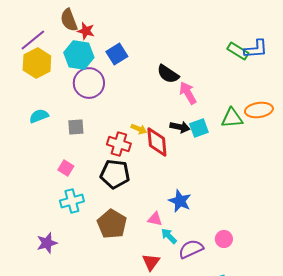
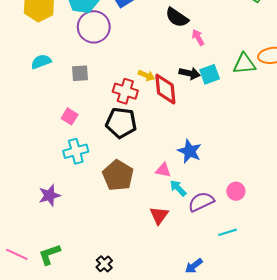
pink arrow: (188, 93) -> (198, 37), size x0.7

